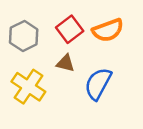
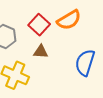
blue semicircle: (98, 84) -> (85, 63), moved

